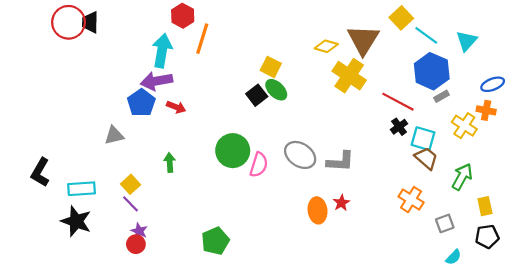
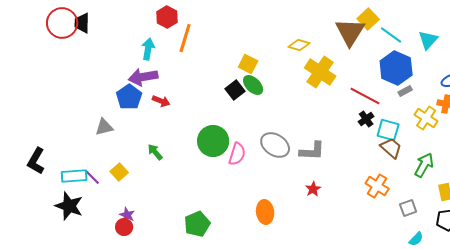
brown triangle: (363, 40) -> (350, 32), moved
cyan arrow: (162, 51) -> (148, 49), size x0.7
green arrow: (170, 163) -> (155, 152), turned -36
purple line: (130, 204) -> (92, 177), moved
orange ellipse: (318, 210) -> (265, 212), moved

